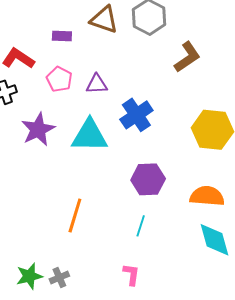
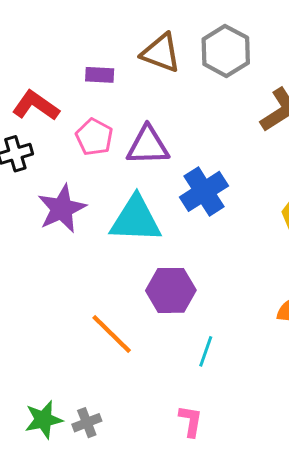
purple triangle: (97, 84) -> (148, 146), size x1.4
purple hexagon: (148, 179) -> (171, 290), moved
orange line: (75, 216) -> (112, 334), turned -64

